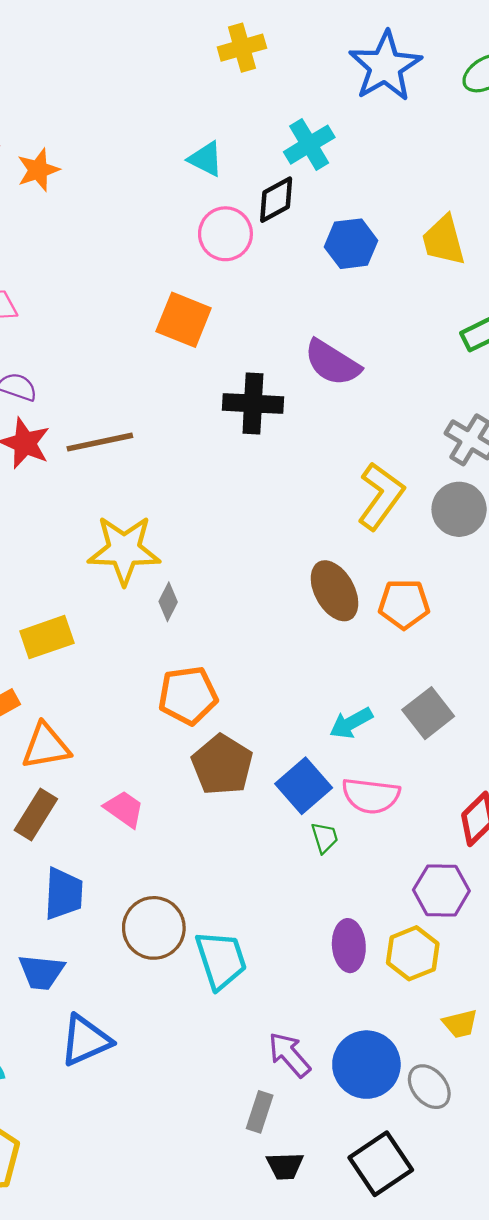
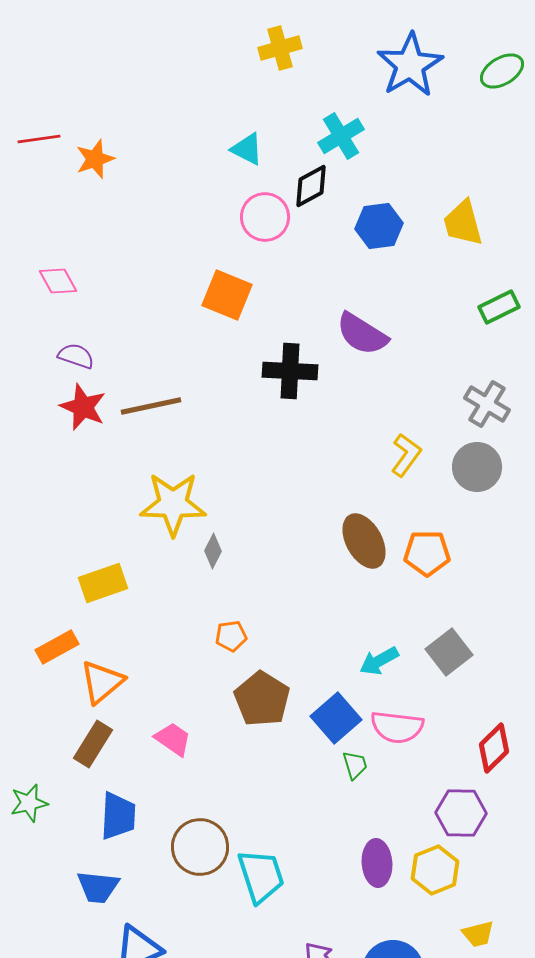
yellow L-shape: (381, 496) -> (406, 455), size x0.7
orange pentagon: (188, 695) -> (231, 636), size x0.6
orange triangle: (46, 746) -> (102, 682), turned -30

